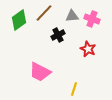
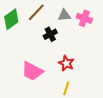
red star: (88, 49) -> (66, 63), moved

